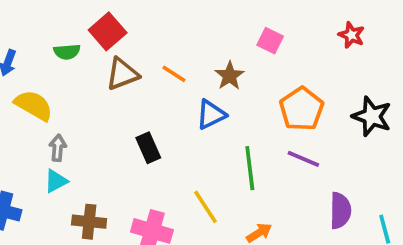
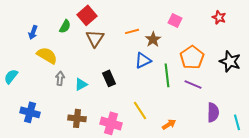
green semicircle: (67, 52) -> (65, 26), turned -56
brown triangle: (122, 74) -> (95, 38), turned -36
orange line: (174, 74) -> (132, 31), moved, turned -48
green line: (250, 168) -> (167, 75), moved
cyan triangle: (56, 181) -> (81, 84), moved

